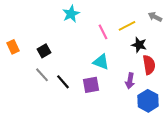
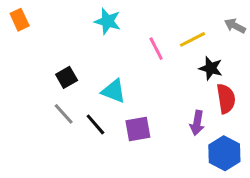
cyan star: (71, 14) -> (108, 21), turned -30
orange rectangle: (13, 47) -> (20, 20), moved
cyan triangle: (101, 62) -> (114, 91), moved

